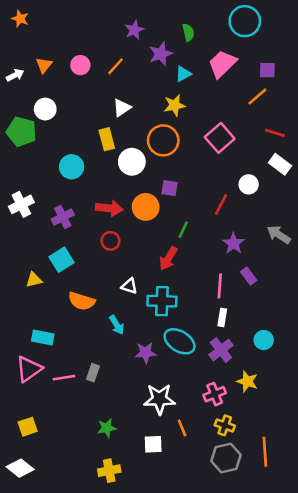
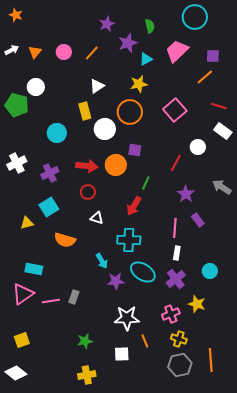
white arrow: (15, 75) -> (12, 50), moved
white triangle: (129, 286) -> (97, 218), moved
cyan arrow: (117, 325) -> (102, 261), moved

